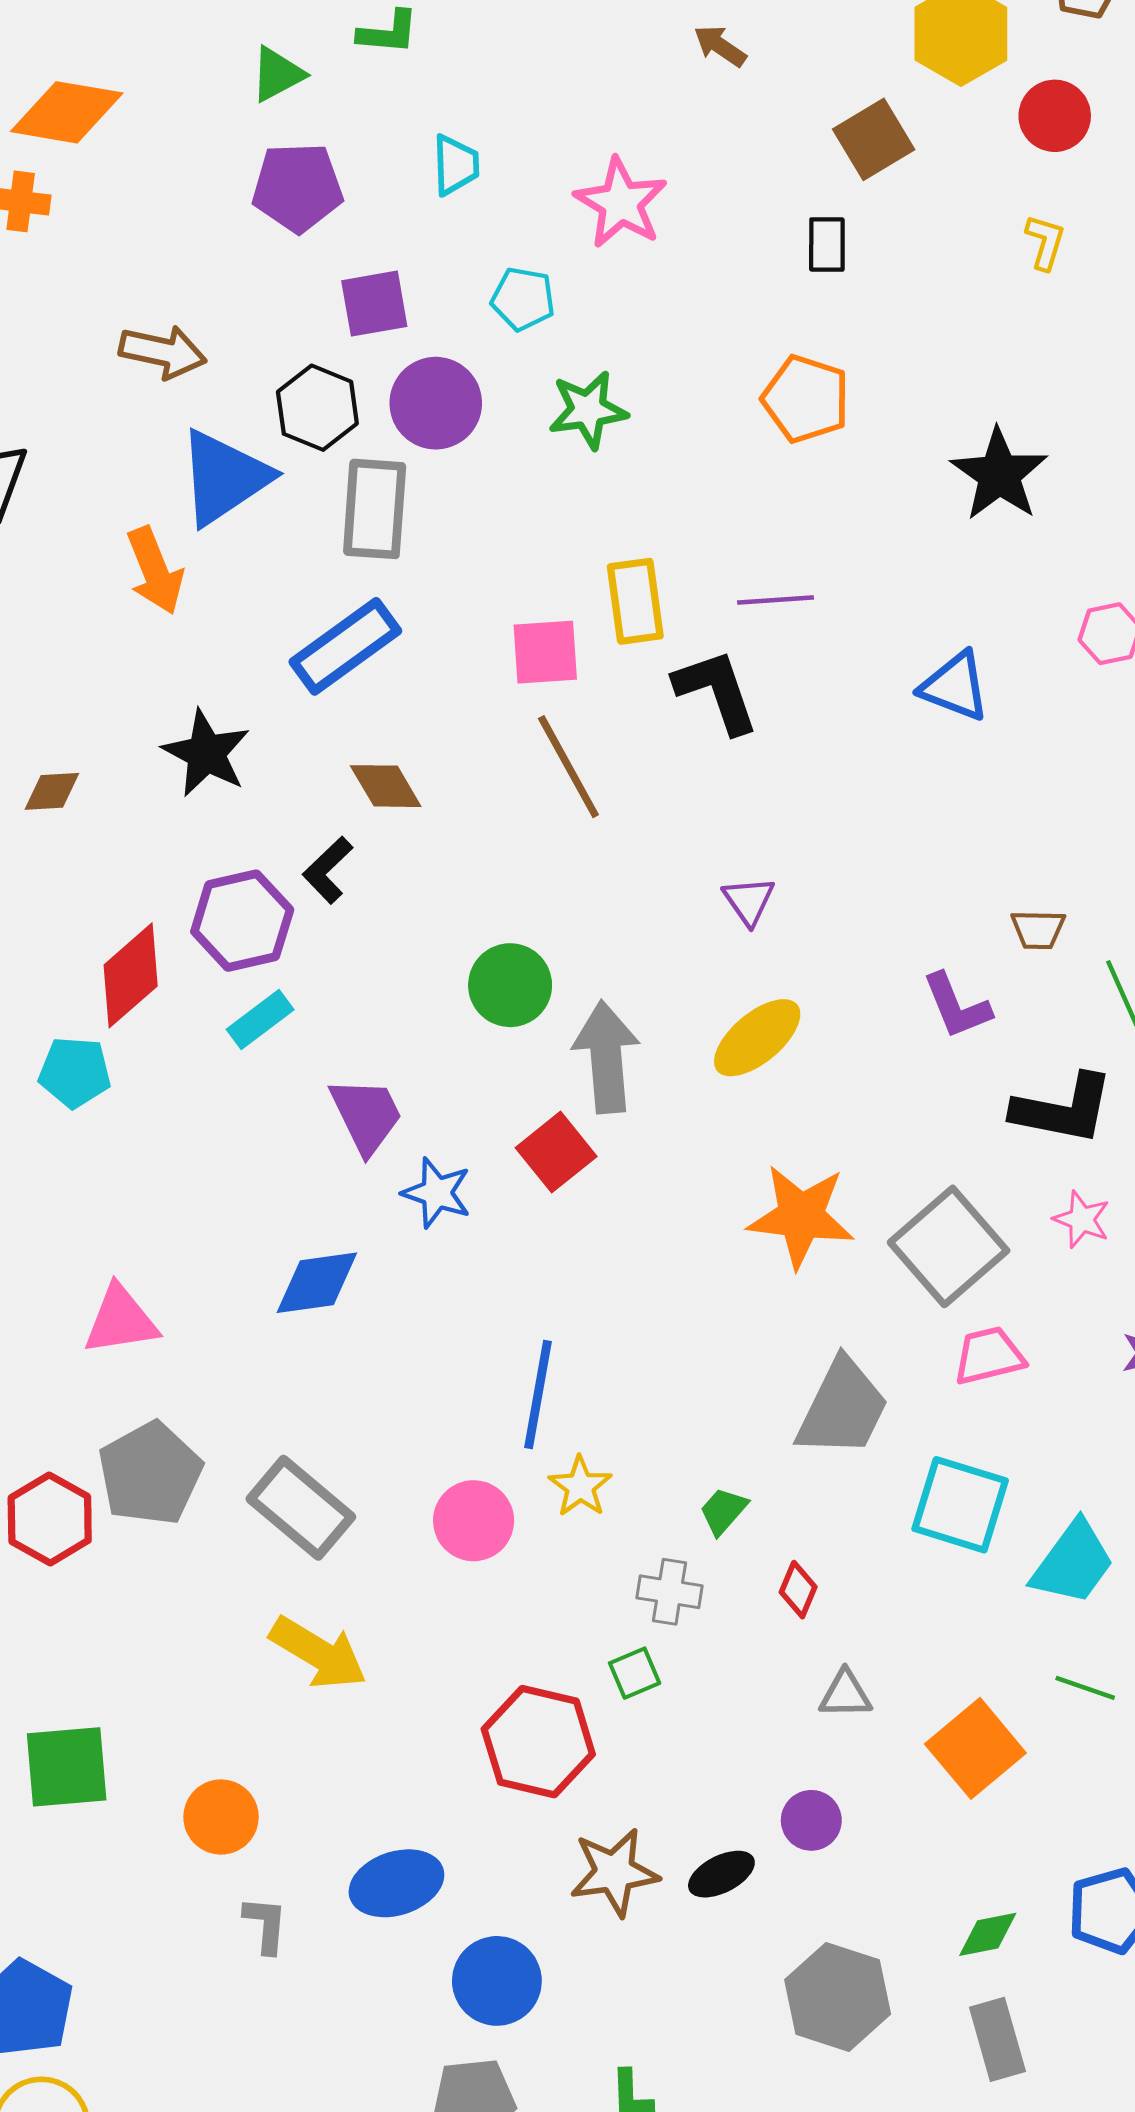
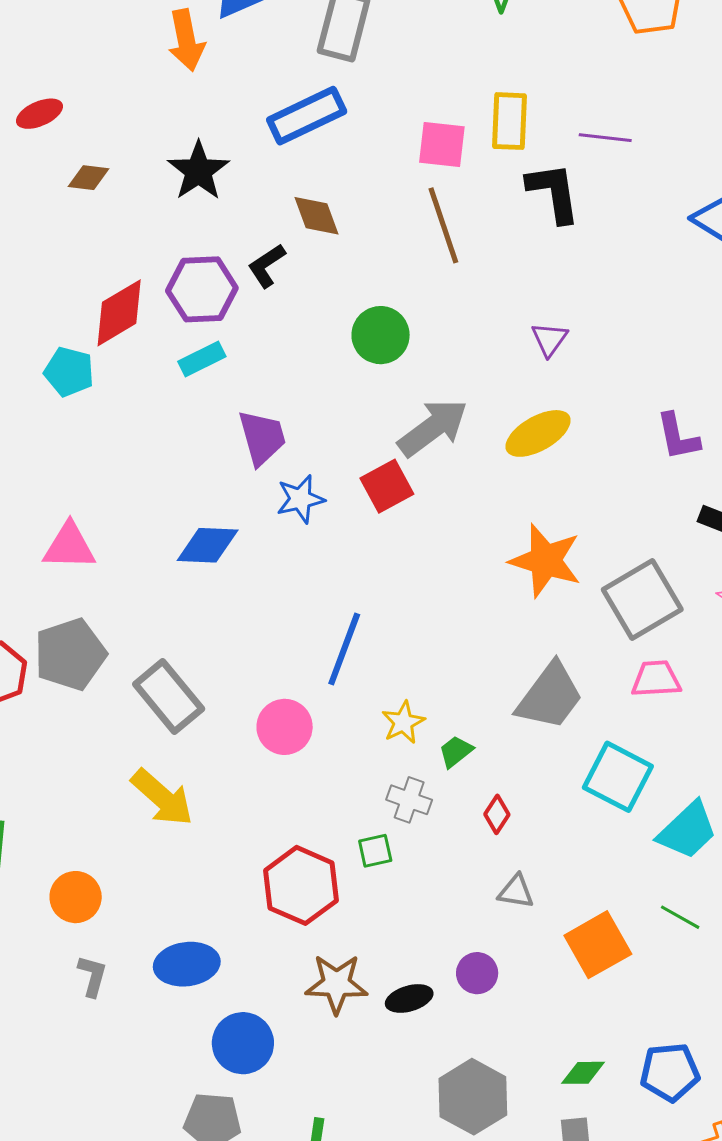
green circle: (510, 985) -> (381, 335), moved
gray arrow: (606, 1057) -> (433, 428), turned 48
blue star: (437, 1193) -> (300, 499), turned 30
yellow star: (580, 1486) -> (403, 722), moved

